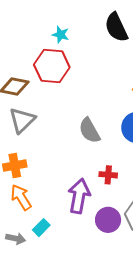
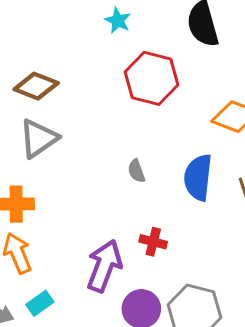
red hexagon: (52, 66) -> (151, 78), moved
gray semicircle: (89, 131) -> (136, 171), size x0.6

